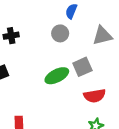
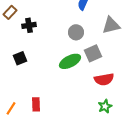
gray circle: (60, 33) -> (76, 32), moved

